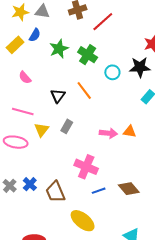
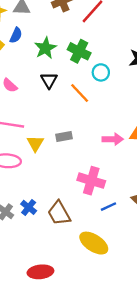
cyan circle: (112, 72) -> (101, 72), moved
black triangle: (58, 96) -> (49, 80), moved
gray rectangle: (67, 126) -> (64, 136), turned 56

